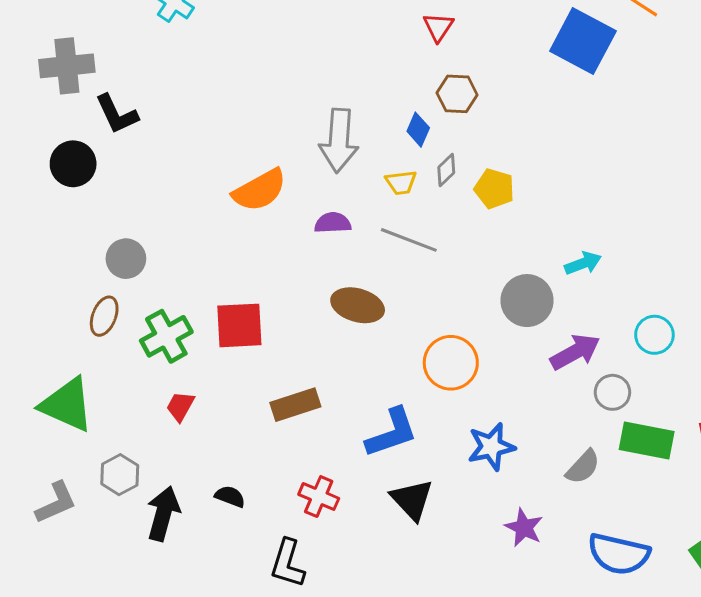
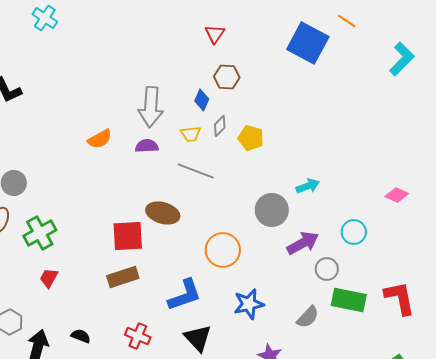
orange semicircle: (260, 190) -> (100, 139), size x0.7
purple semicircle: (333, 223) -> (147, 146), moved
red square: (239, 325) -> (128, 236), moved

